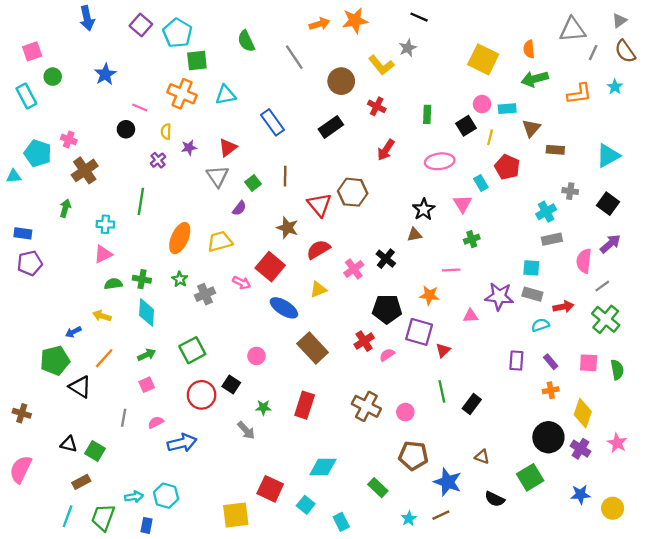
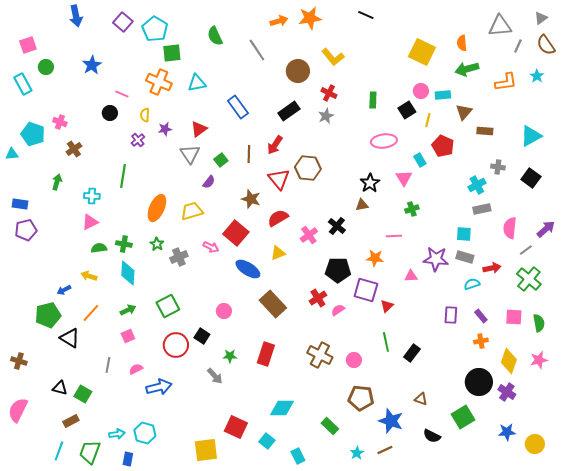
gray star: (408, 48) -> (326, 116), moved
red arrow: (386, 150) -> (275, 145), moved
brown cross: (85, 170) -> (74, 149), size x0.7
purple arrow: (610, 244) -> (546, 229), moved
pink star: (617, 443) -> (539, 360), moved, turned 30

